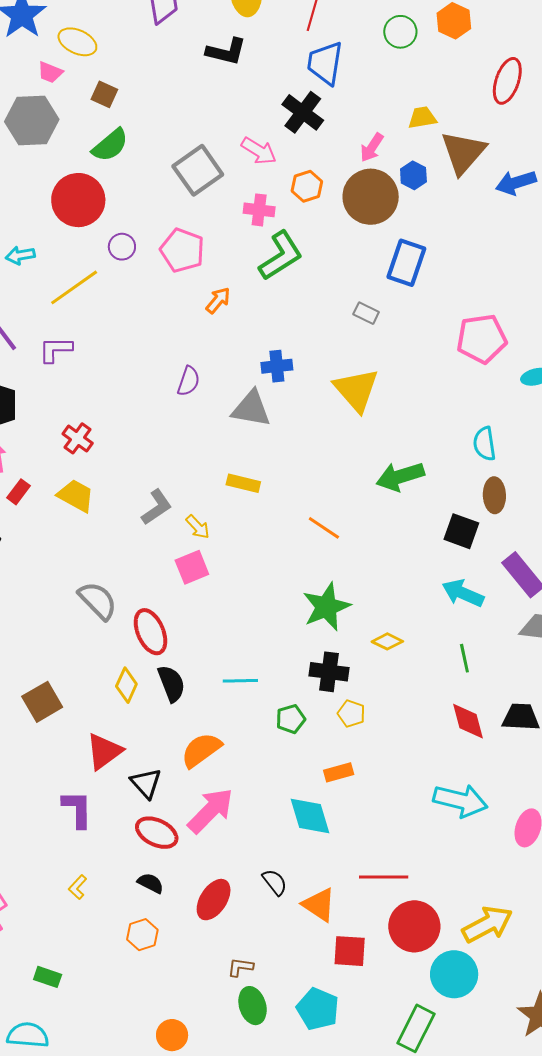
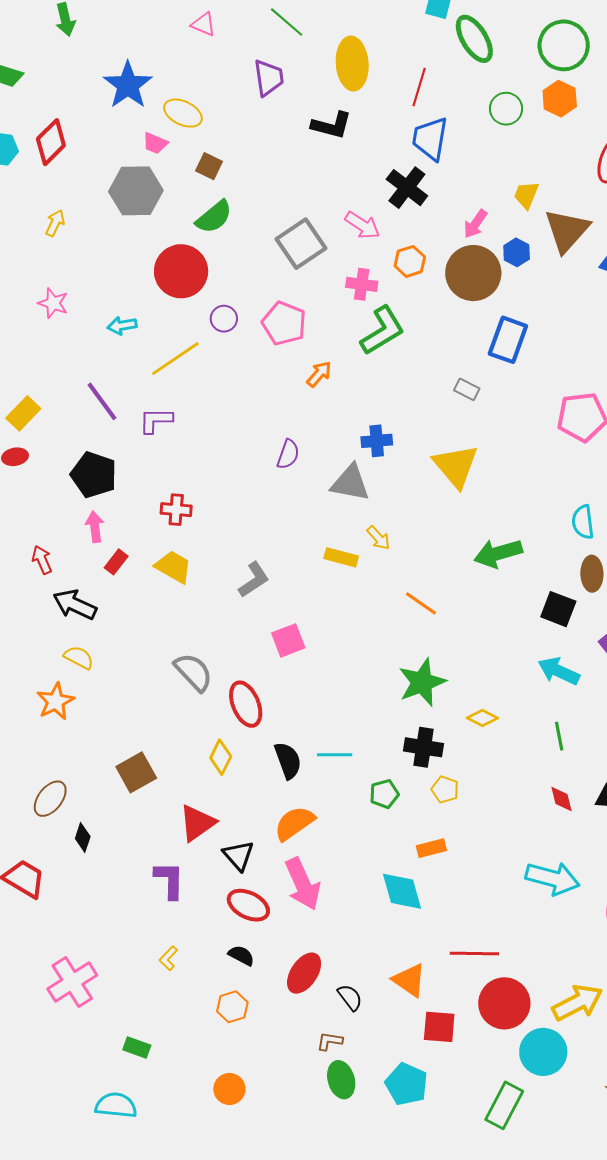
yellow trapezoid: (422, 118) -> (526, 195), turned -60
red cross: (78, 438) -> (176, 510), turned -32
yellow arrow: (198, 527) -> (378, 538), moved
black semicircle: (171, 684) -> (288, 761), moved
red diamond: (468, 721) -> (562, 799), size x0.7
pink arrow: (211, 811) -> (303, 884), turned 110
black semicircle: (275, 882) -> (350, 997), moved
orange circle: (172, 1035) -> (229, 1089), moved

